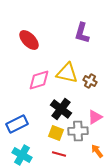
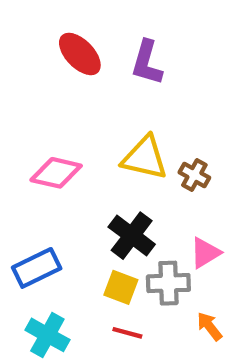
purple L-shape: (82, 33) -> (147, 63), moved
red ellipse: (29, 40) -> (80, 54), moved
pink diamond: (39, 80) -> (56, 173), moved, turned 30

